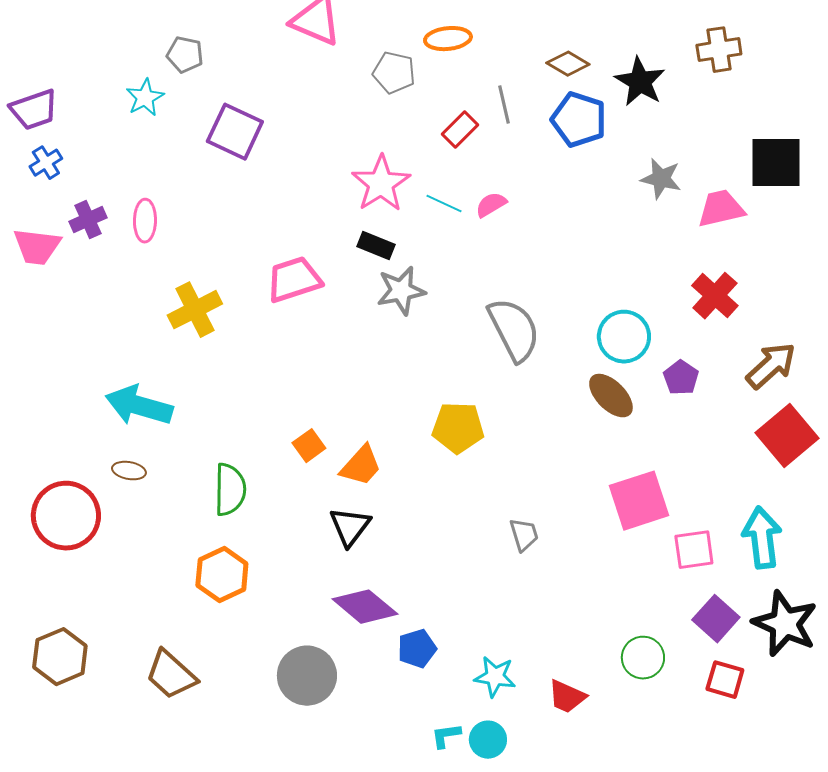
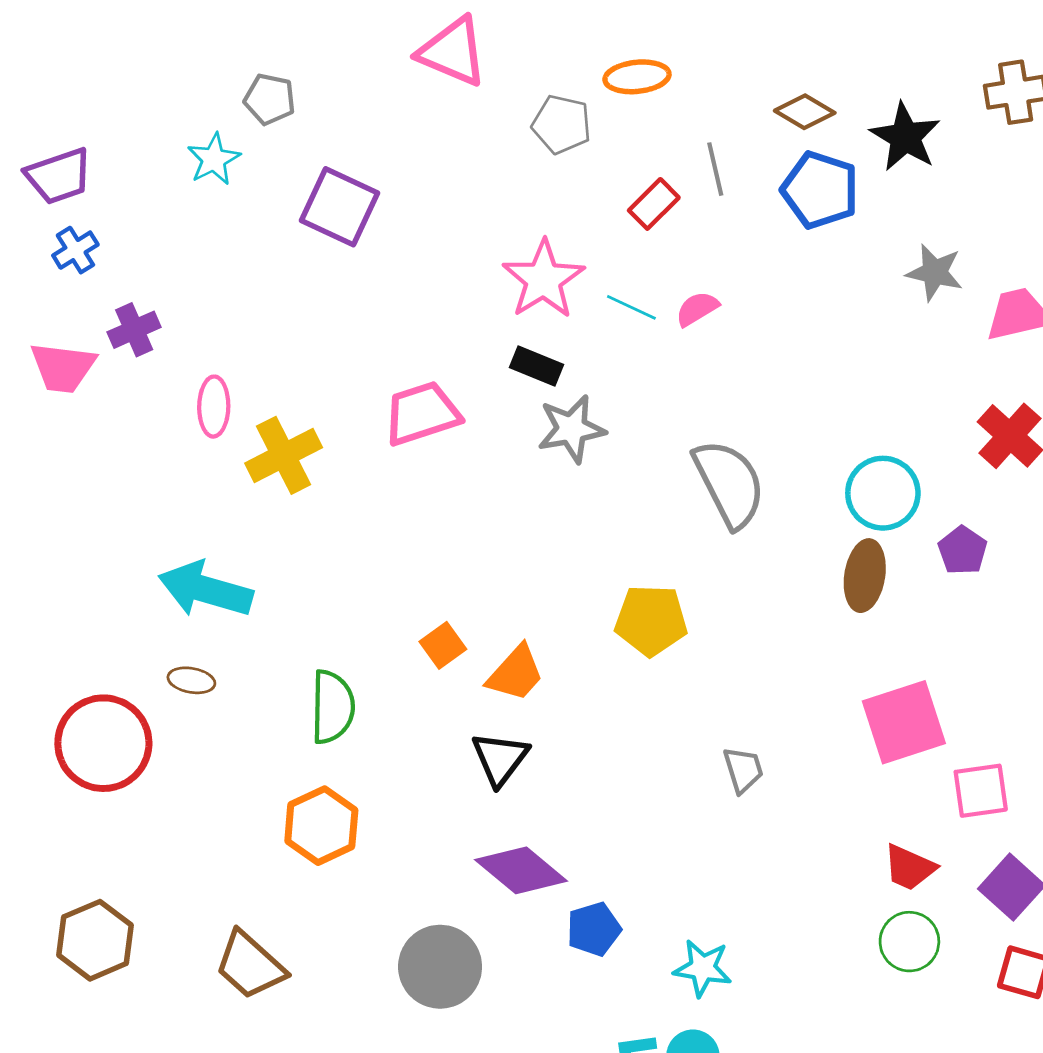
pink ellipse: (145, 221) -> (214, 407), moved
brown ellipse: (611, 396) -> (865, 576), turned 54
red trapezoid: (567, 697) -> (909, 868), moved

